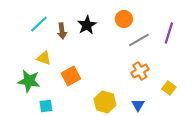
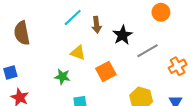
black star: (87, 25) -> (123, 35), moved
gray line: (139, 40) -> (147, 51), moved
green star: (29, 81) -> (62, 77), size x0.7

